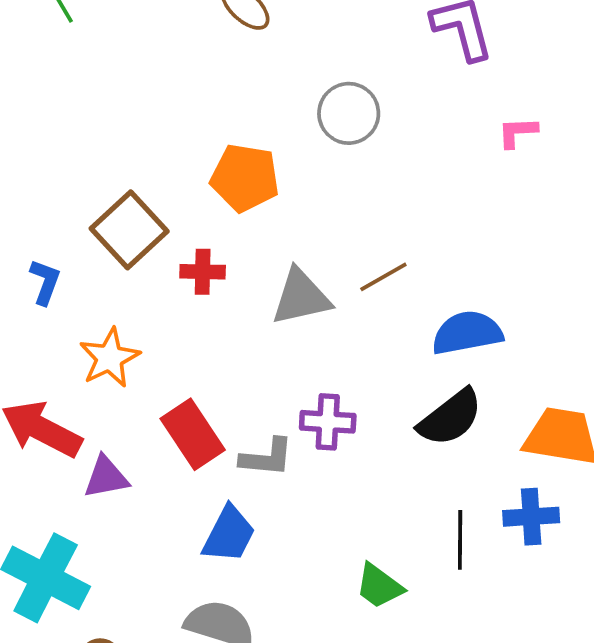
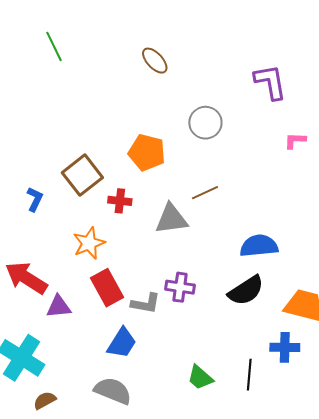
brown line: (383, 277) -> (205, 193), moved
orange star: (110, 358) -> (89, 243), moved
black line: (460, 540) -> (249, 375), moved

